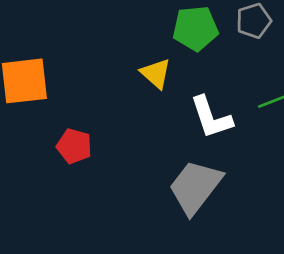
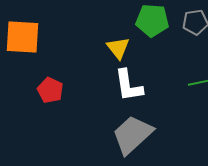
white L-shape: (211, 117) -> (129, 85), moved

